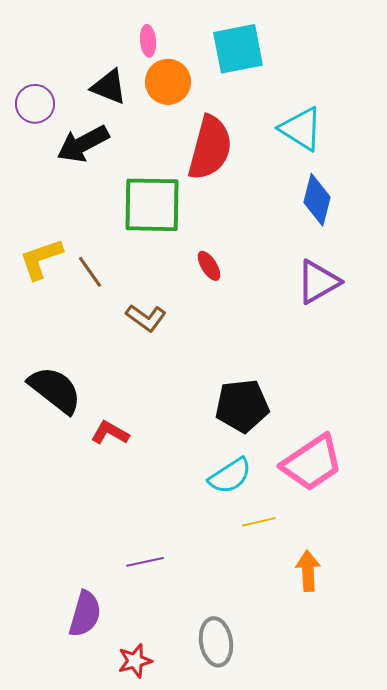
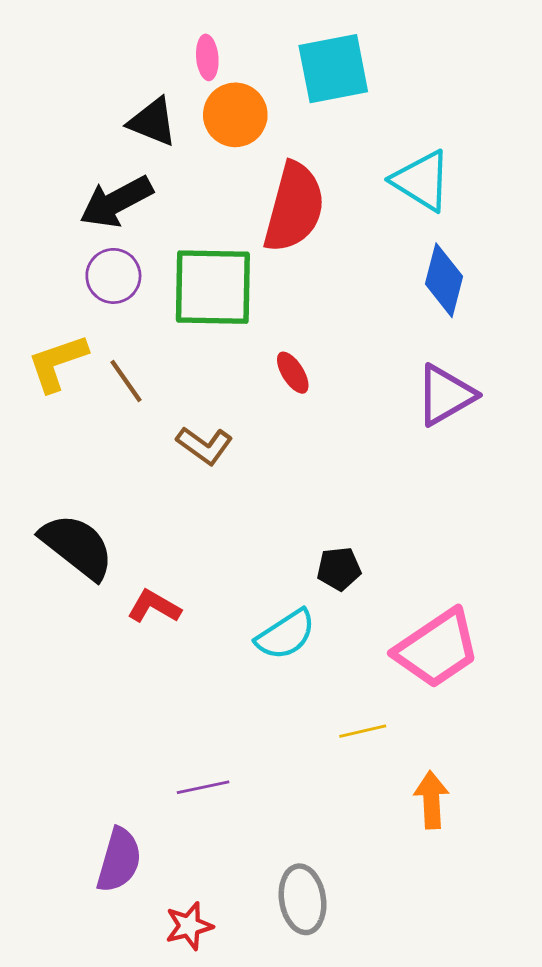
purple circle: (35, 104) -> (113, 276), moved
black pentagon: (242, 406) -> (339, 569), size x0.6
cyan semicircle: (230, 476) -> (286, 635), moved

